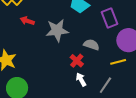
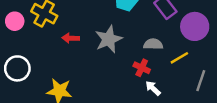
yellow line: (118, 62) -> (179, 58), moved
gray line: (105, 85) -> (201, 81), moved

